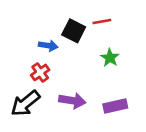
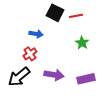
black square: (74, 31) -> (55, 13), moved

